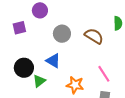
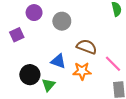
gray circle: (62, 34) -> (62, 21), moved
brown semicircle: (94, 36) -> (87, 47), moved
orange star: (75, 85) -> (82, 71), moved

